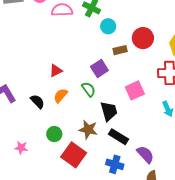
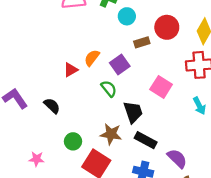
pink square: (135, 90) -> (161, 87), turned -30
orange semicircle: (60, 96) -> (92, 58), moved

